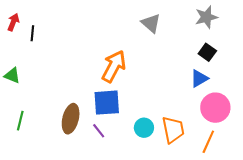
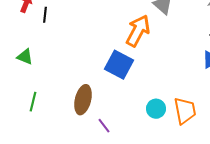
orange arrow: (114, 66) -> (138, 31), moved
blue square: (107, 103) -> (119, 65), moved, turned 32
purple line: (99, 131) -> (104, 126), moved

